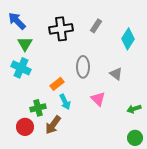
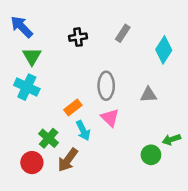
black cross: (61, 29) -> (78, 37), size x0.6
gray triangle: (116, 74) -> (148, 95), turned -40
pink triangle: (98, 99) -> (110, 118), moved
green cross: (38, 108) -> (49, 138), turned -35
green circle: (135, 138) -> (151, 155), moved

